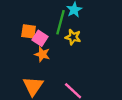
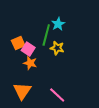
orange square: (29, 31) -> (18, 43), turned -32

